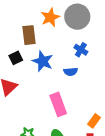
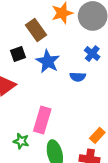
brown rectangle: (29, 35) -> (36, 30), turned -36
pink rectangle: (58, 104) -> (42, 120), moved, turned 30

